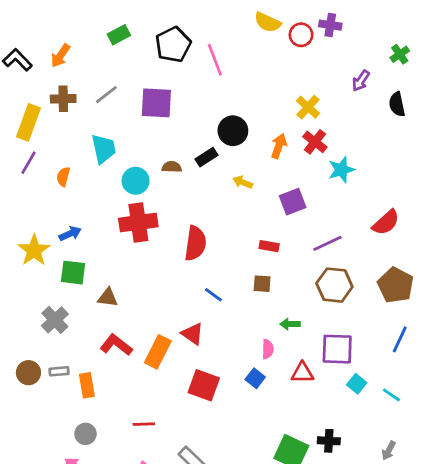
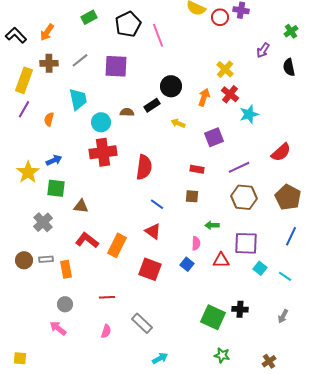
red triangle: (193, 334) -> (153, 231), moved

